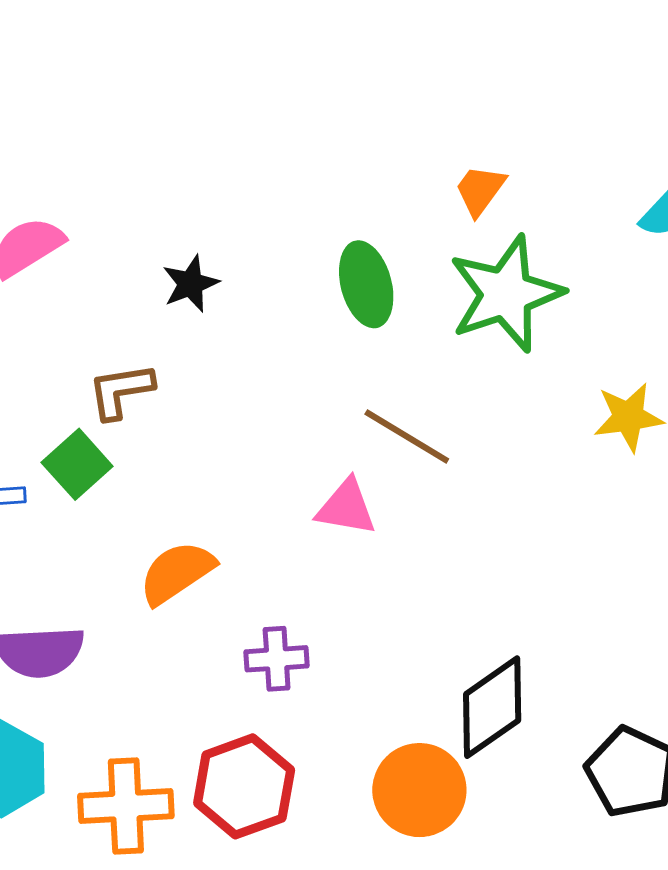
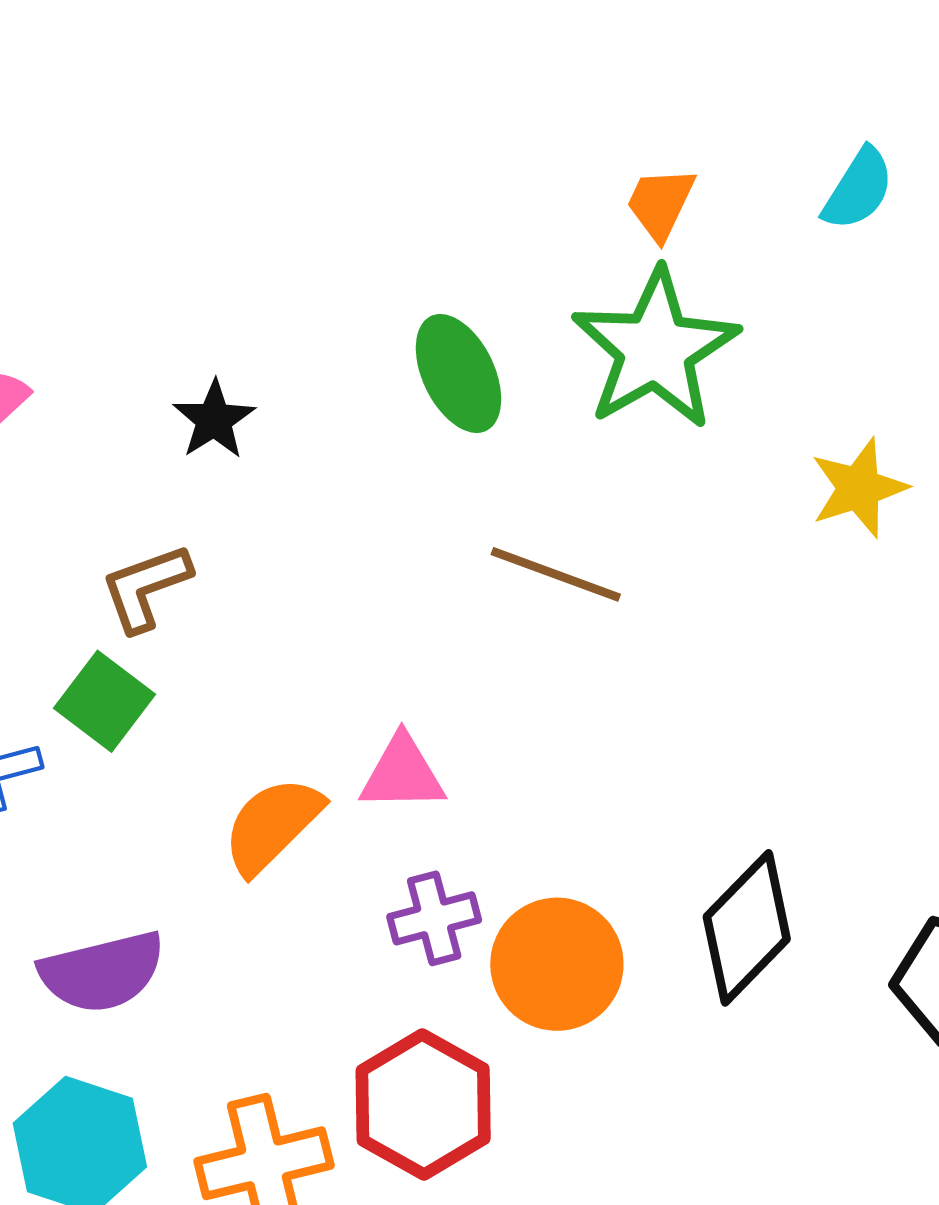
orange trapezoid: (480, 190) -> (660, 204), moved
pink triangle: (346, 507) -> (402, 774), moved
orange circle: (419, 790) -> (557, 964), moved

